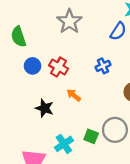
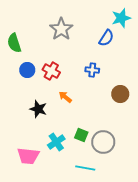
blue cross: (103, 66) -> (92, 70), turned 32
gray circle: (115, 130) -> (103, 142), moved

